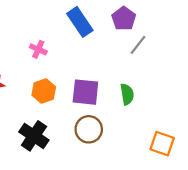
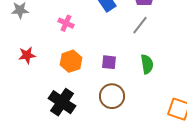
gray line: (138, 45) -> (140, 25), moved
purple square: (85, 92) -> (109, 62), size x0.6

